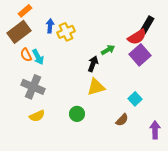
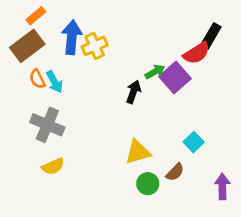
blue arrow: (50, 26) -> (72, 37), size x1.6
purple square: (140, 55) -> (175, 77), moved
yellow triangle: (96, 87) -> (138, 152), moved
green circle: (77, 114) -> (148, 184), moved

